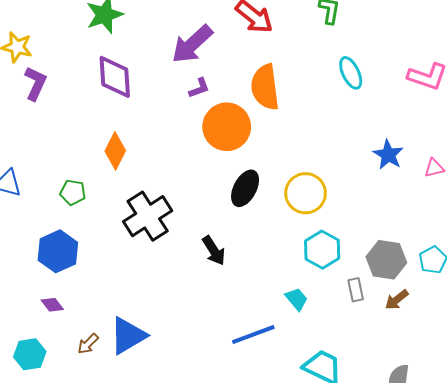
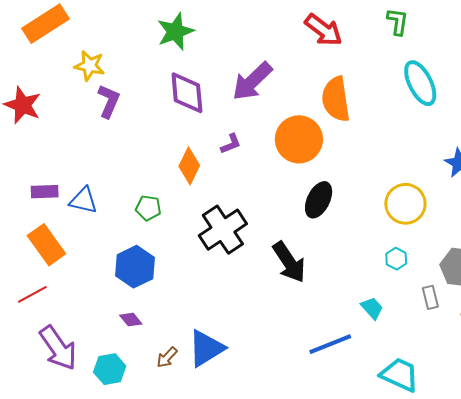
purple arrow: (192, 44) -> (252, 81), moved
cyan ellipse: (351, 73) -> (420, 83), size x1.4
purple L-shape: (199, 88) -> (231, 144), moved
yellow circle: (306, 193) -> (405, 204), moved
cyan hexagon: (322, 250) -> (396, 259), size x0.6
black arrow: (214, 251) -> (289, 262), size x1.4

